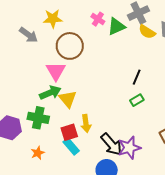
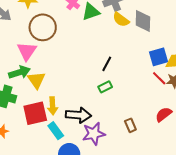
red square: (69, 132) -> (35, 113), size x1.4
black arrow: (111, 144) -> (78, 115), moved, turned -50
cyan rectangle: (71, 146) -> (56, 131), moved

